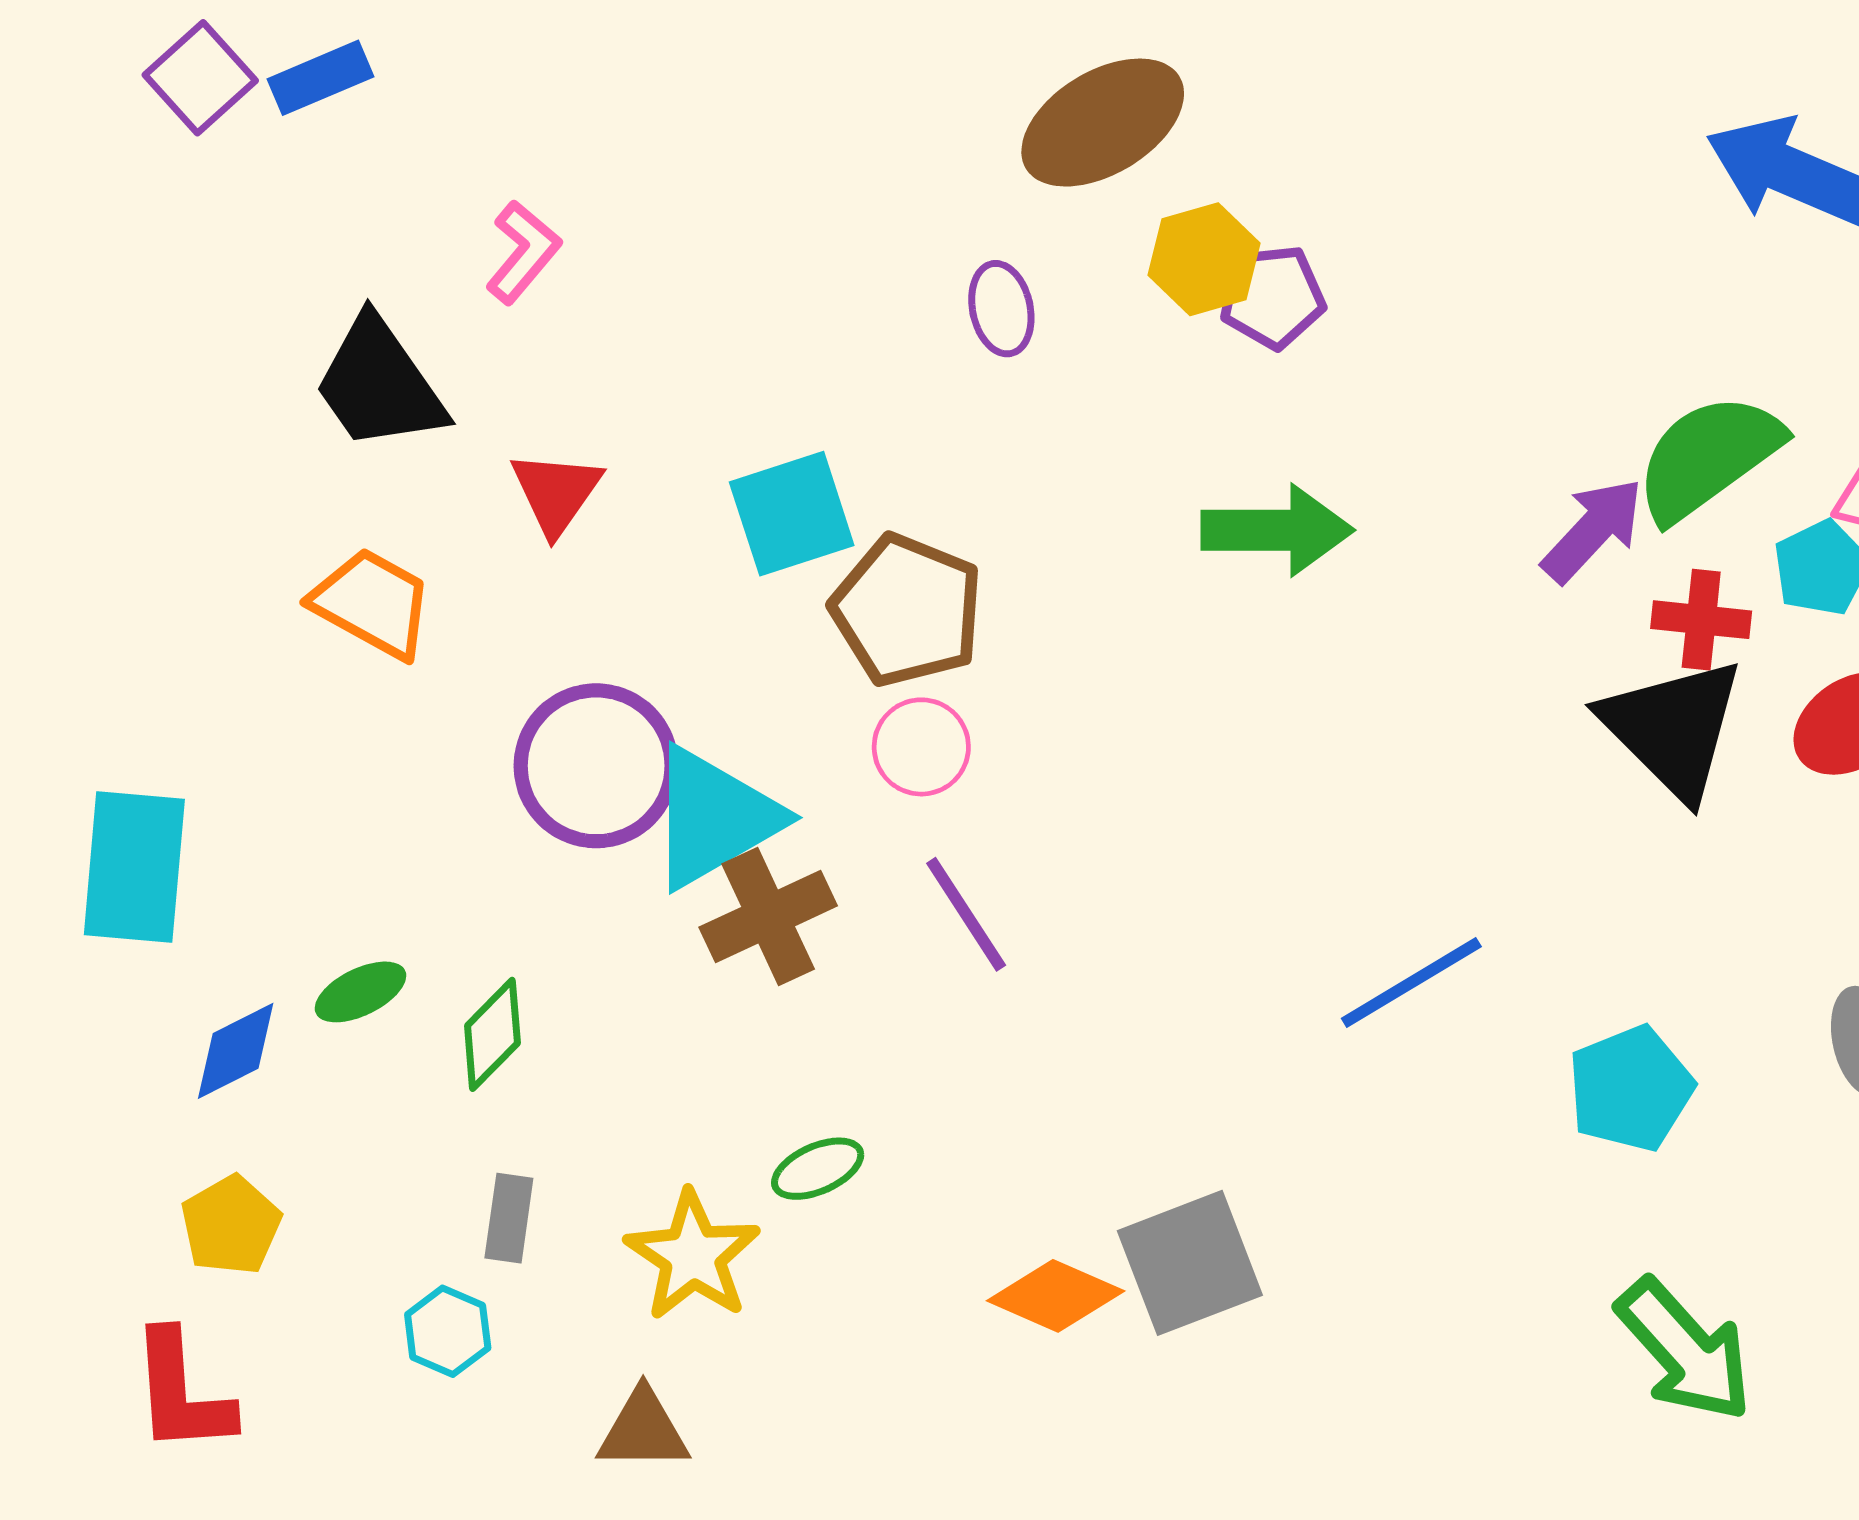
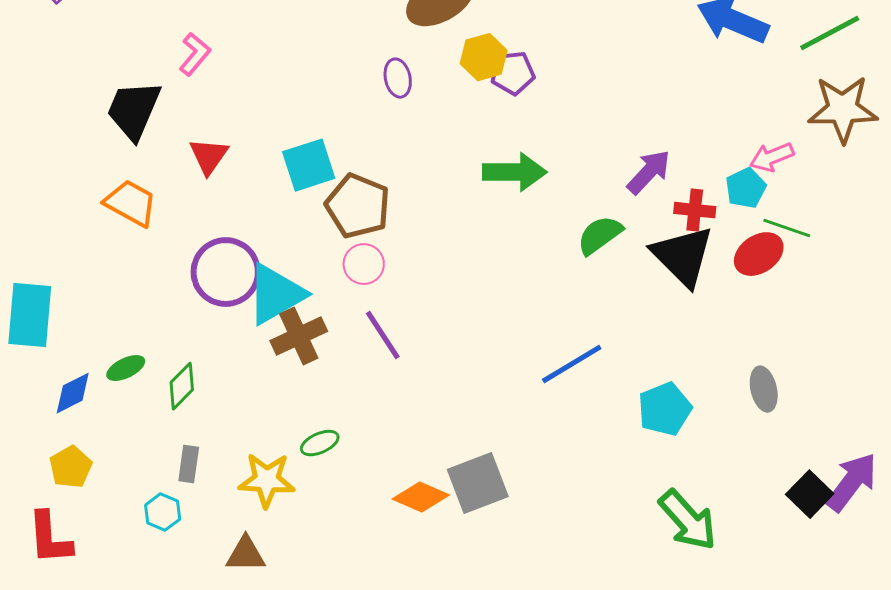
black trapezoid: (379, 384) -> (134, 110), turned 58
green semicircle: (1708, 457) -> (600, 235), moved, size x0.7
yellow star: (693, 1256) -> (267, 480), turned -30

